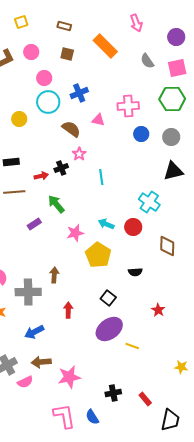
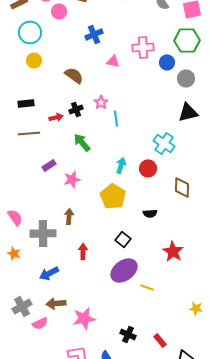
pink circle: (44, 78) -> (59, 11), moved
cyan circle: (48, 102) -> (30, 32), moved
brown semicircle: (71, 129) -> (74, 75), moved
blue circle: (141, 134) -> (167, 62), moved
pink star: (79, 154) -> (101, 102), moved
green arrow: (56, 204) -> (82, 142), moved
cyan arrow: (106, 224) -> (121, 165), turned 84
pink star: (75, 233) -> (72, 179), moved
red star: (158, 310) -> (173, 251), size x1.5
black cross: (113, 393) -> (128, 334), turned 35

